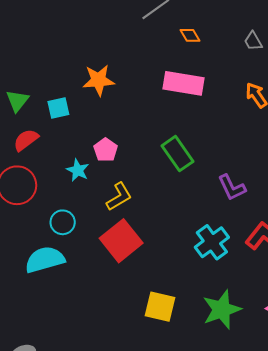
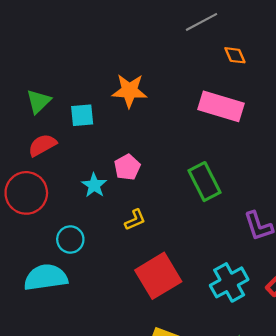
yellow L-shape: (119, 197) -> (135, 220), size x0.7
red square: (121, 241) -> (158, 276), moved

